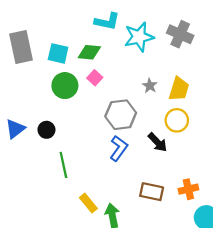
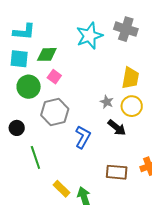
cyan L-shape: (107, 21) -> (24, 32), moved
gray star: (150, 86) -> (107, 102), moved
gray hexagon: (121, 115) -> (55, 112), moved

